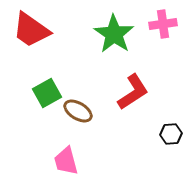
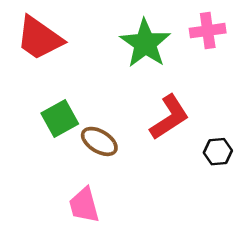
black hexagon: (171, 134) -> (218, 152), moved

